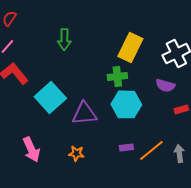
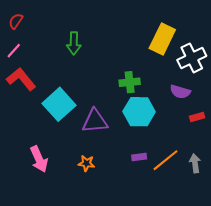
yellow rectangle: (130, 47) -> (162, 39), moved

